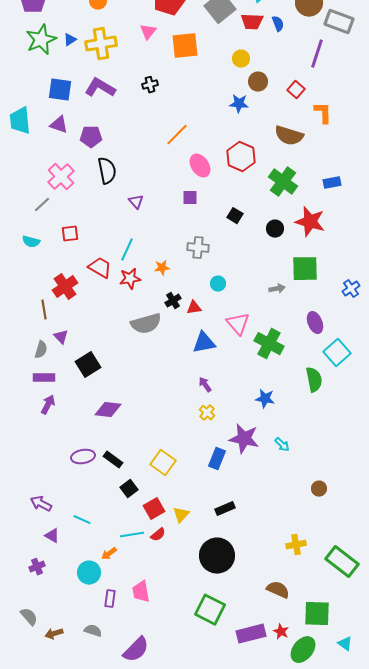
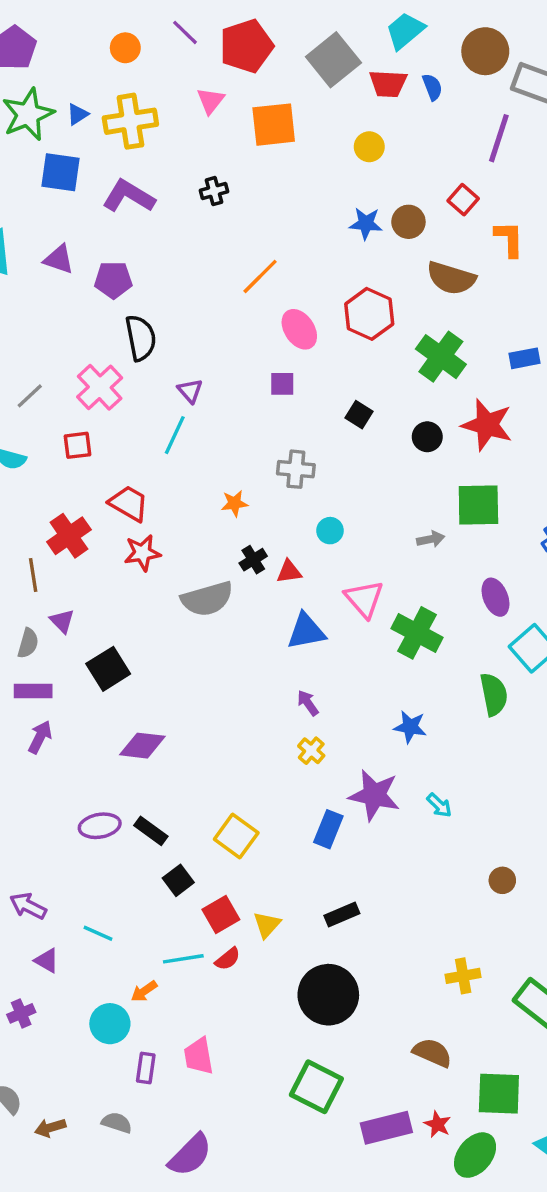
brown circle: (258, 82) -> (408, 222), moved
blue square: (60, 90) -> (60, 172), moved
pink cross: (61, 177) -> (100, 387), moved
cyan line: (127, 250) -> (175, 435), moved
red star: (130, 279) -> (142, 553), moved

